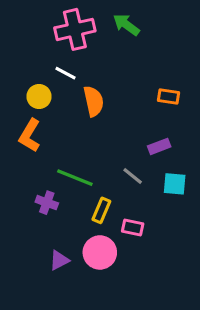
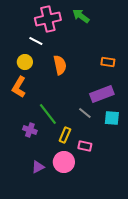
white line: (66, 73) -> (36, 41), moved
purple rectangle: (159, 146) -> (102, 94), size x1.6
green line: (75, 178) -> (48, 114), turned 30

